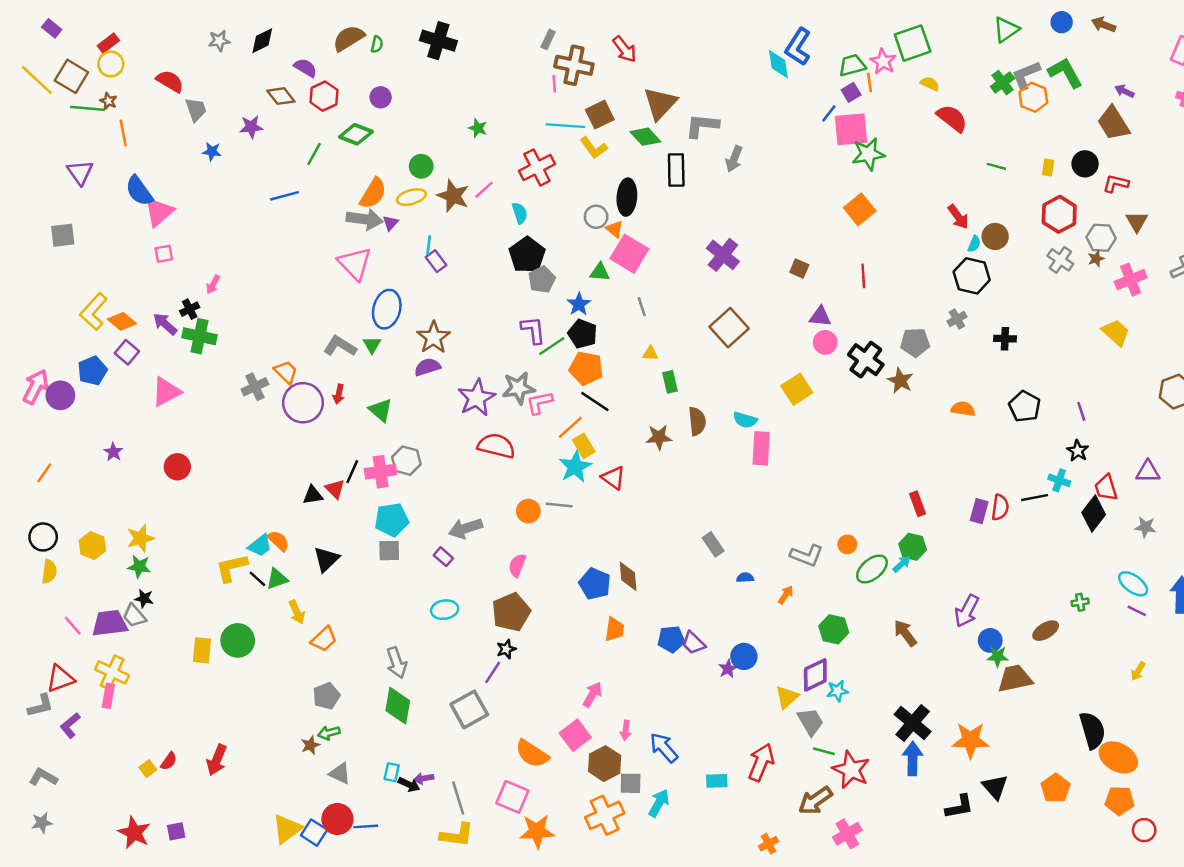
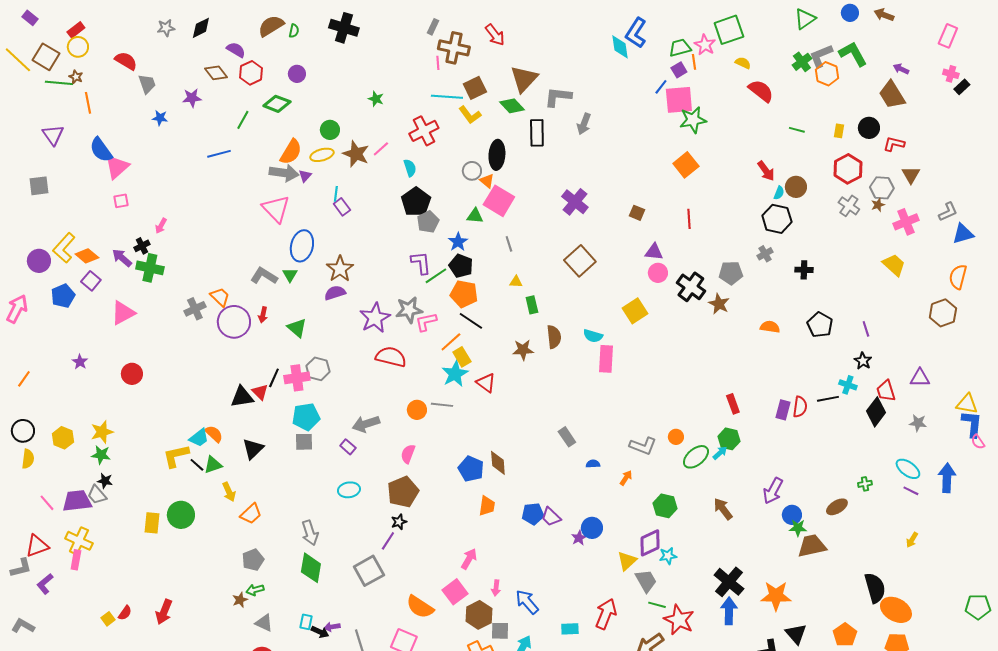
purple circle: (60, 395) -> (39, 261), moved
black triangle: (313, 495) -> (242, 397), size x1.4

